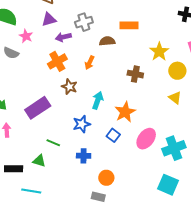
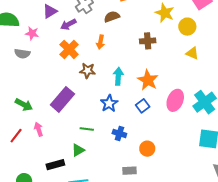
blue square: (113, 135) -> (143, 106), turned 32
blue cross: (84, 156) -> (119, 133), turned 32
green triangle: (39, 161) -> (78, 150), turned -32
gray rectangle: (98, 197) -> (130, 171), moved

